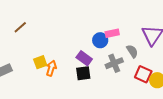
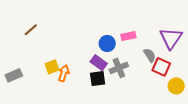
blue circle: (100, 40) -> (107, 44), moved
gray cross: (114, 63) -> (119, 68), moved
red square: (143, 74) -> (161, 67), moved

